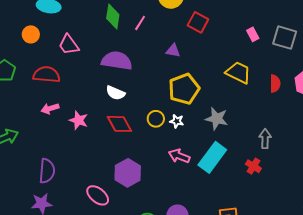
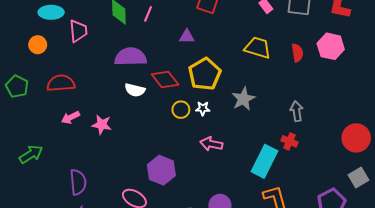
pink trapezoid: (69, 45) -> (78, 31), moved, turned -140
gray star: (217, 119) -> (243, 99), turned -30
red diamond: (119, 124) -> (165, 79), moved
cyan rectangle: (212, 157) -> (265, 161), moved

